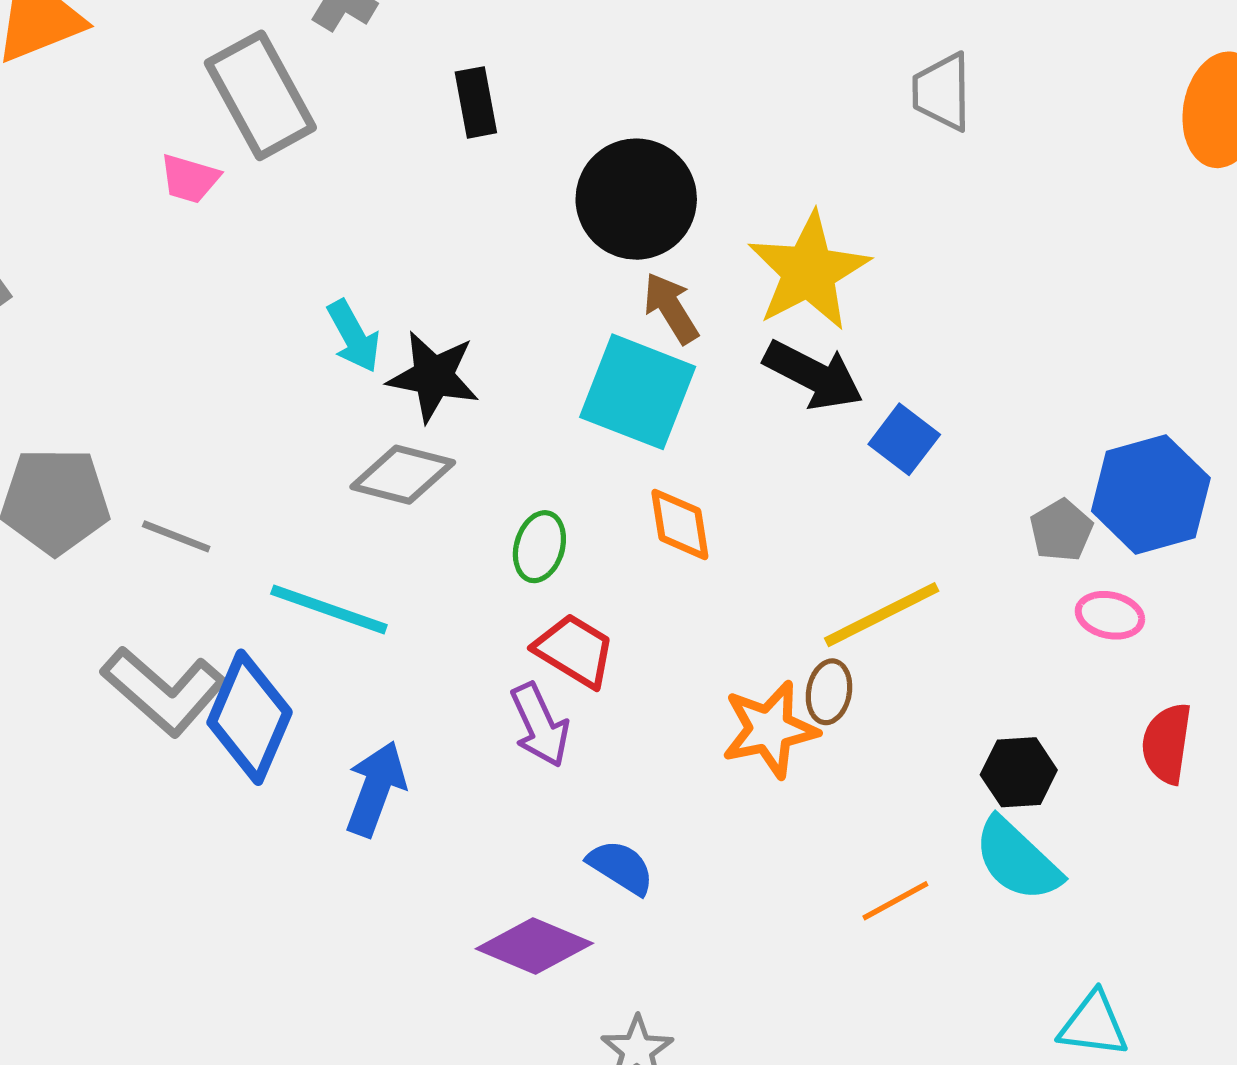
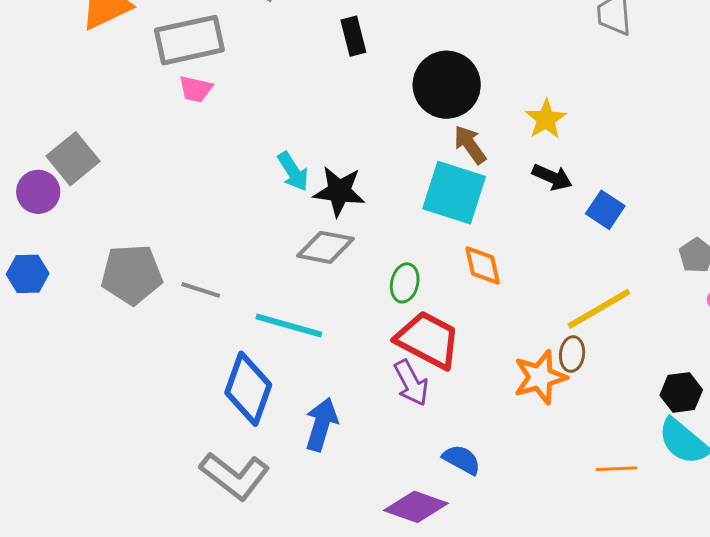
gray rectangle: (260, 95) -> (189, 40), moved, turned -70
yellow star: (809, 271) -> (546, 119), size x0.6
black arrow: (813, 375) -> (552, 177), size x0.7
red trapezoid: (575, 650) -> (428, 340), size x1.4
gray L-shape: (164, 691) -> (235, 476), moved
orange line: (895, 901) -> (617, 469), turned 30

